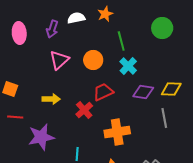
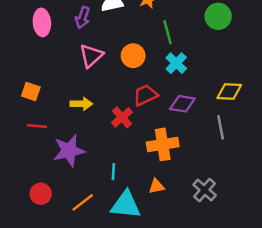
purple diamond: (143, 92) -> (182, 104), moved

